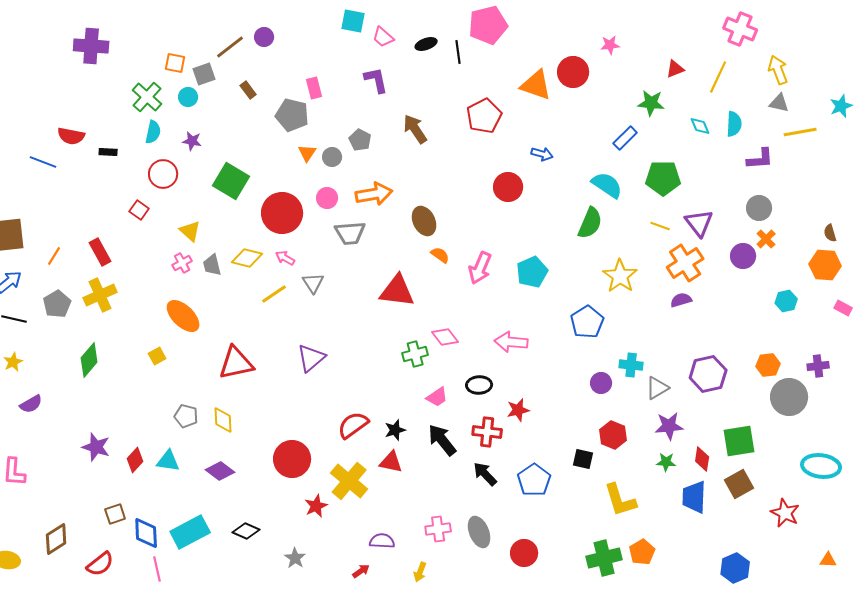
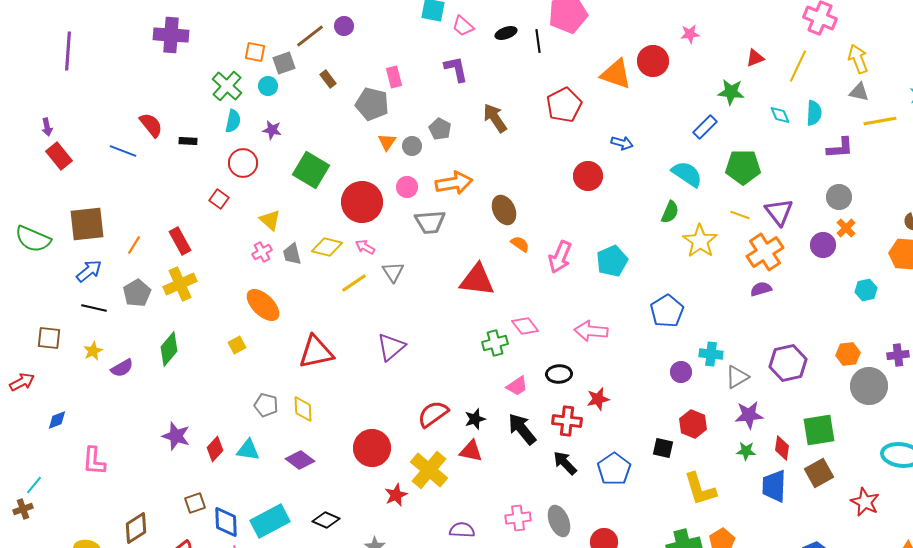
red semicircle: (71, 136) -> (151, 125), turned -140
green semicircle: (590, 223) -> (670, 212), size x0.7
yellow star: (620, 276) -> (700, 241), moved
purple semicircle: (31, 404) -> (122, 368), moved

